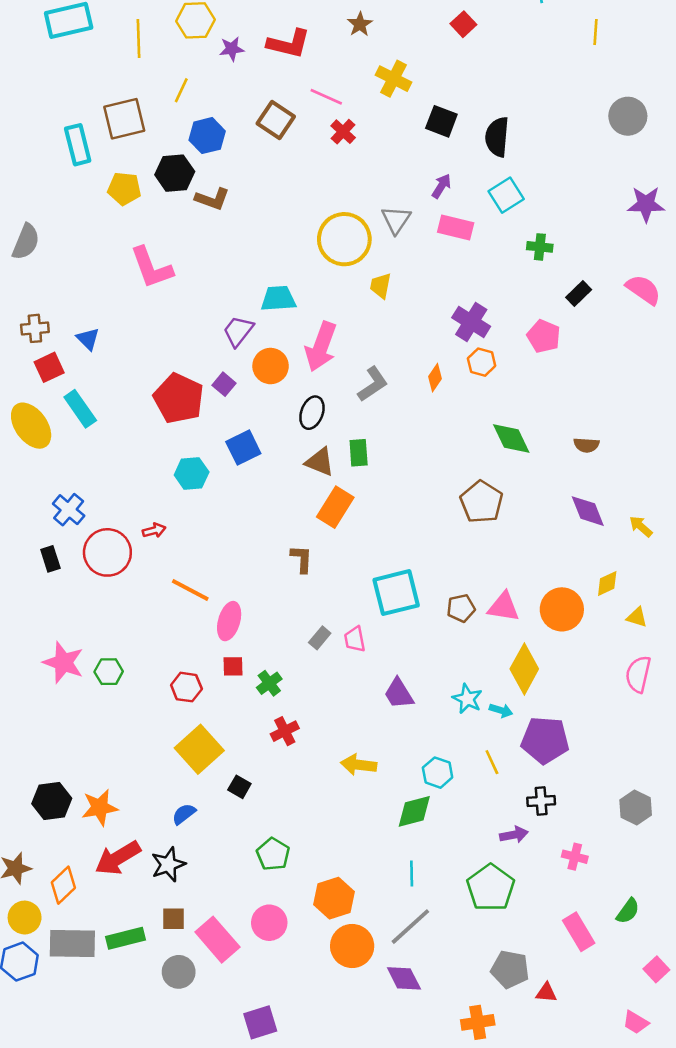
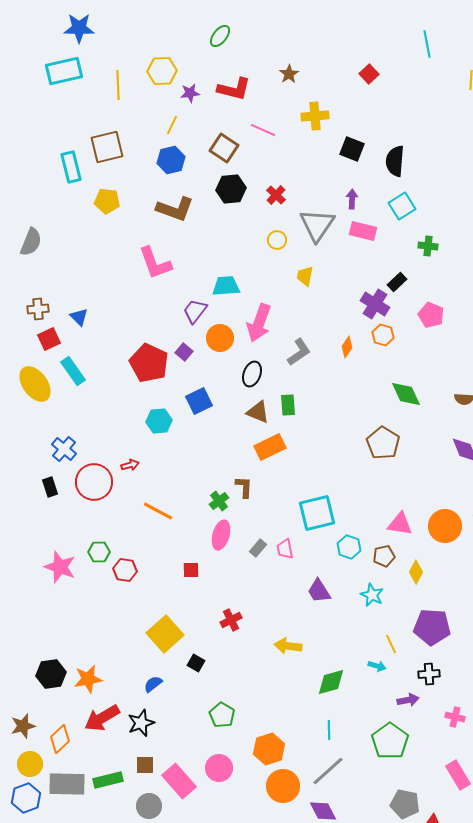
yellow cross: (394, 79) -> (315, 116), turned -32
yellow line: (181, 90) -> (172, 125), moved
red cross: (343, 132) -> (276, 195), moved
black hexagon: (175, 173) -> (231, 189), moved
purple arrow: (441, 186) -> (352, 199), turned -30
brown L-shape: (212, 199) -> (175, 209), size x1.4
gray triangle: (396, 220) -> (317, 225), size x1.5
yellow circle: (344, 239) -> (277, 240), size x0.5
pink L-shape: (151, 268) -> (155, 263), moved
black rectangle: (579, 294) -> (397, 282), moved
orange rectangle: (335, 507) -> (270, 447), turned 32
brown pentagon: (461, 608) -> (384, 556), moved
pink ellipse: (229, 621) -> (221, 535), moved
yellow diamond: (524, 669) -> (416, 572), size x0.6
green hexagon: (109, 672) -> (99, 552), moved
green cross: (269, 683) -> (219, 501), moved
red hexagon: (186, 687) -> (125, 570), moved
cyan arrow: (501, 710) -> (377, 666), moved
cyan hexagon: (438, 773) -> (349, 547), moved

